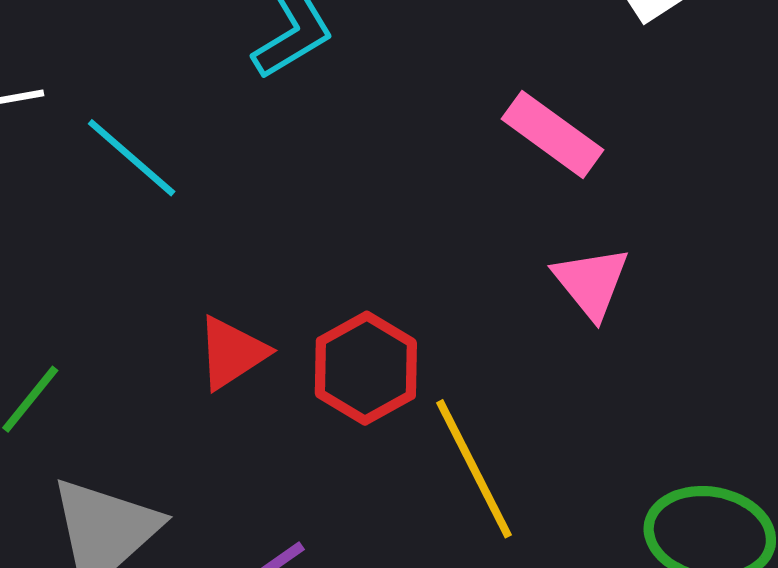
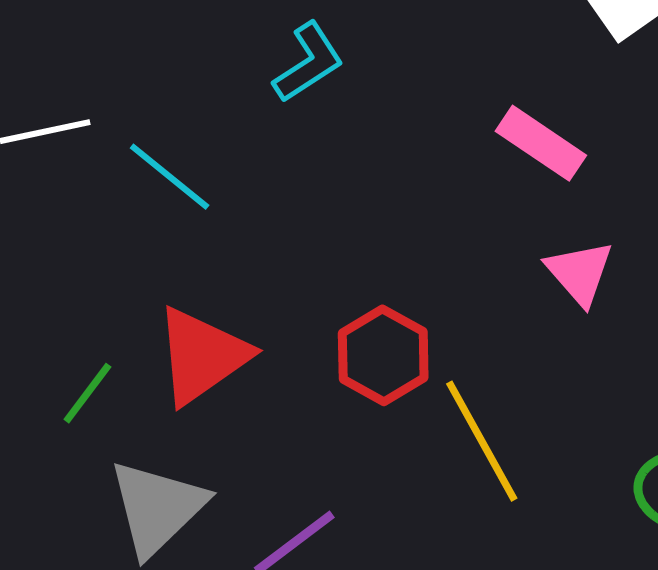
red triangle: (232, 353) -> (202, 356), moved, size x1.5

